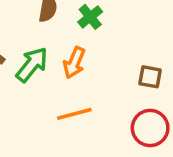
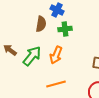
green cross: (90, 17) -> (65, 29), turned 32

